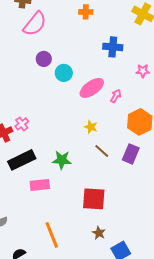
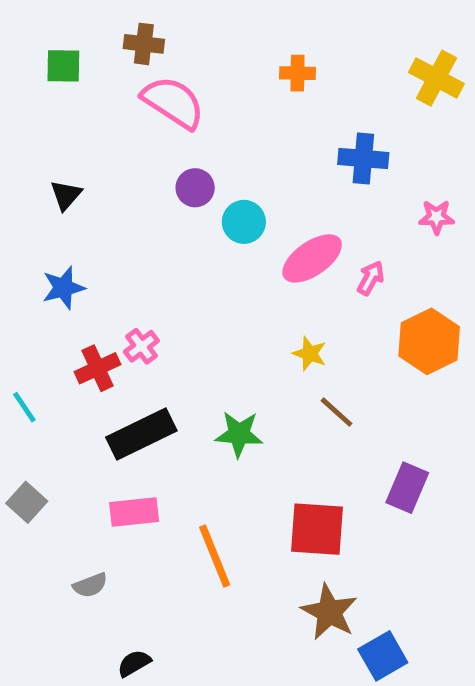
pink semicircle: (35, 24) -> (173, 102), turned -96
purple rectangle: (131, 154) -> (407, 488), moved
pink rectangle: (40, 185) -> (134, 512), moved
brown star: (99, 233) -> (329, 612), size x1.6
orange line: (52, 235) -> (215, 556), moved

